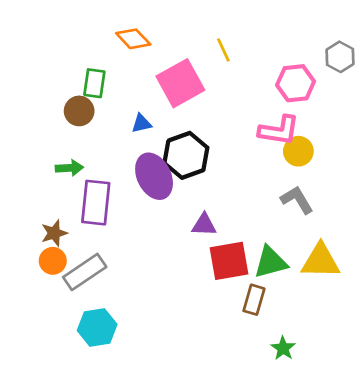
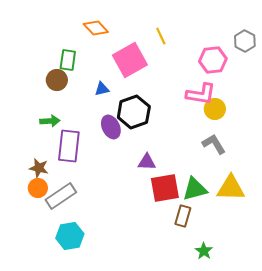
purple ellipse: (154, 176) -> (111, 127), size x0.7
brown star: (54, 233) -> (39, 168), turned 30

